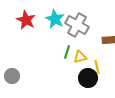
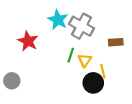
red star: (26, 20) -> (28, 41), moved
yellow triangle: (80, 57) -> (85, 60), turned -40

